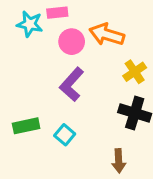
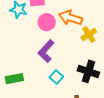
yellow cross: (135, 72) -> (89, 34), moved
cyan square: (65, 135) -> (56, 77), moved

